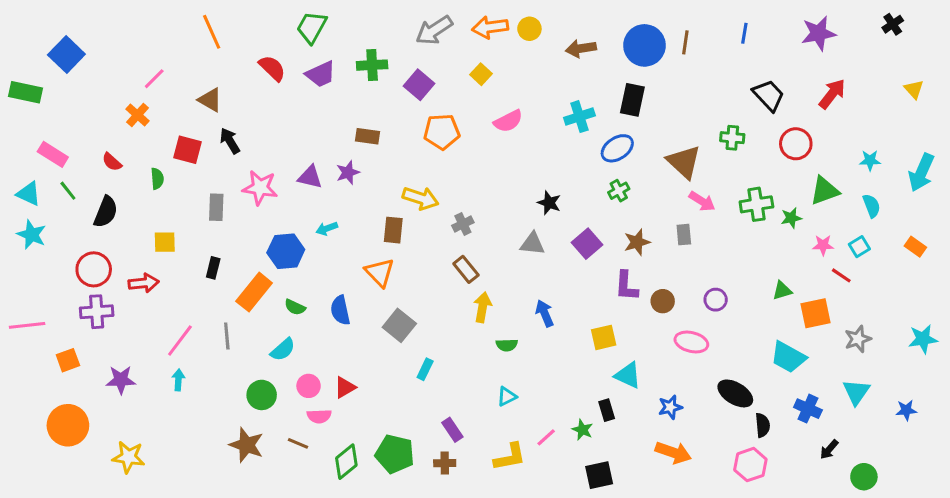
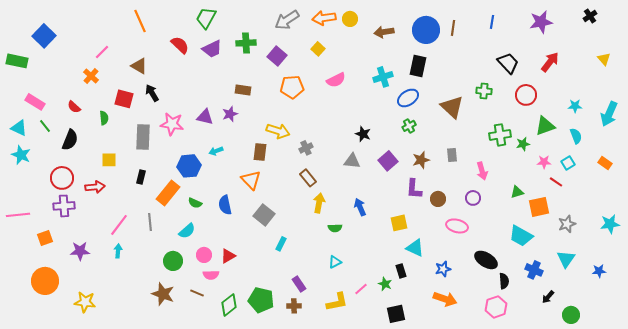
pink arrow: (702, 201) -> (482, 171), moved, turned 42
gray rectangle: (216, 207) -> (143, 137), size x1.4

